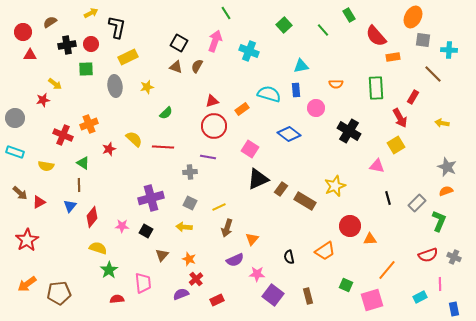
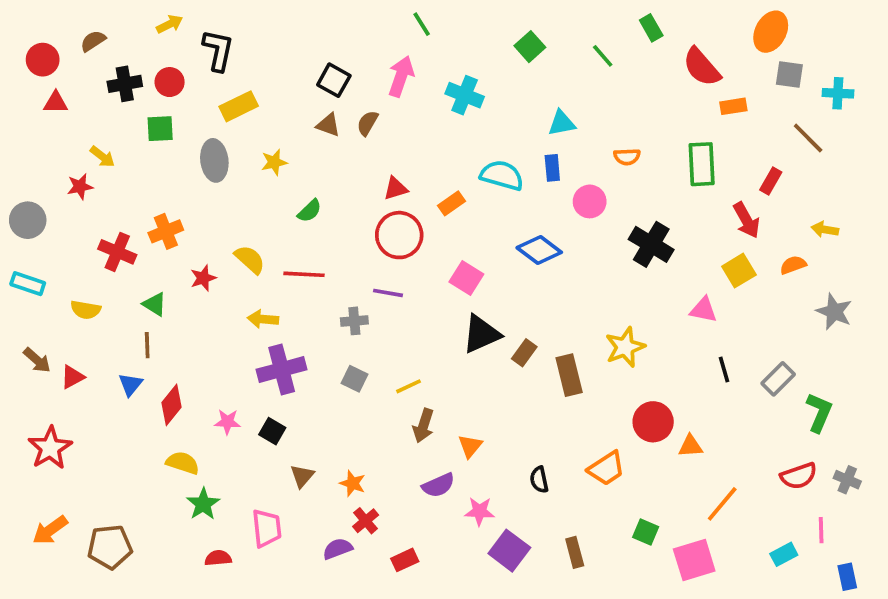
orange semicircle: (446, 191) -> (793, 265), moved
brown rectangle: (305, 201) -> (569, 375), turned 45
yellow arrow: (184, 227) -> (263, 319), moved

